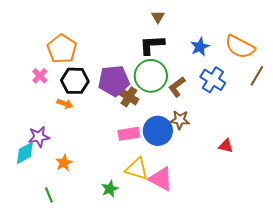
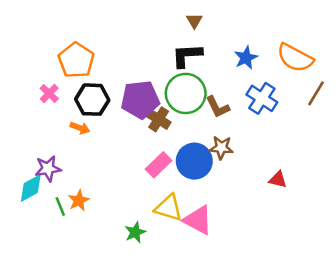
brown L-shape: (177, 87) -> (218, 107), turned -80
pink rectangle: (129, 134) -> (159, 165), turned -35
green line: (49, 195) -> (60, 207), moved

